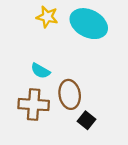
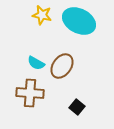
brown ellipse: (70, 94) -> (62, 66), moved, turned 45

